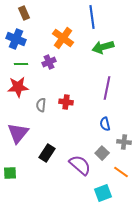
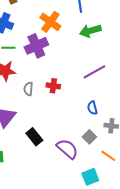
purple cross: (49, 62) -> (36, 46), size x1.6
purple line: (107, 88) -> (94, 72), turned 50
black rectangle: (47, 153) -> (34, 137), turned -72

